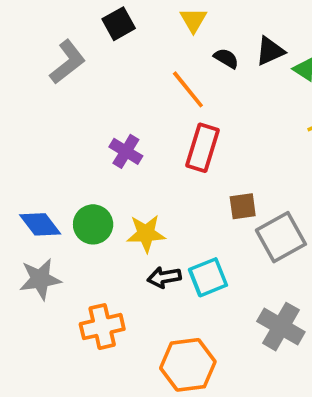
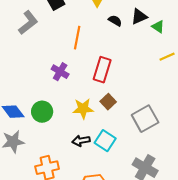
orange line: (188, 89) -> (77, 38), moved, turned 50
brown square: (243, 206) -> (108, 102), moved, turned -35
yellow star: (146, 234) -> (83, 109), moved
cyan square: (208, 277) -> (105, 141), turned -35

